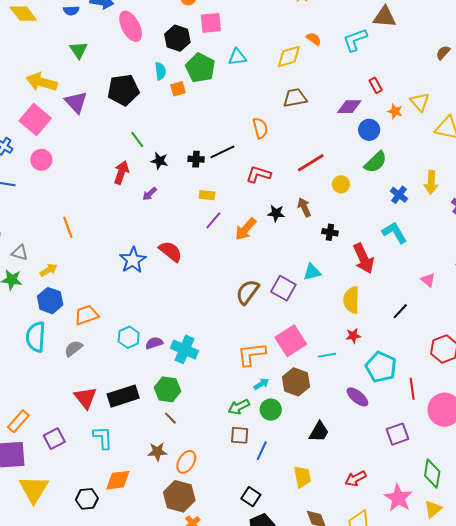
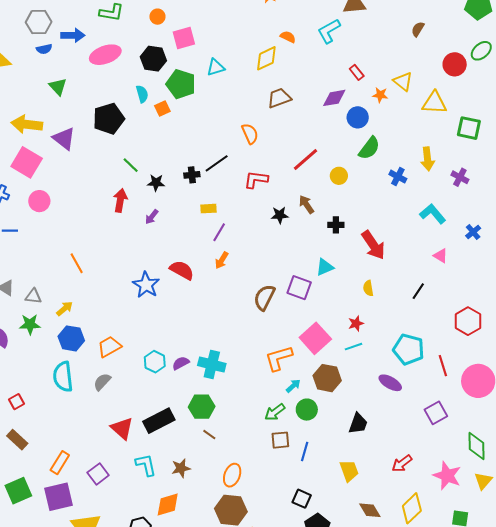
pink ellipse: (131, 26) -> (105, 55), turned -72
orange arrow: (246, 229) -> (222, 260), moved, size x0.7
cyan L-shape: (395, 233) -> (433, 214), moved
yellow semicircle: (351, 300) -> (368, 288), size x0.6
red star: (353, 336) -> (356, 323), moved
brown star: (157, 452) -> (181, 468), moved

